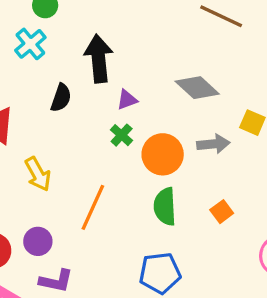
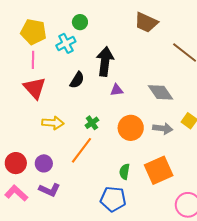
green cross: (122, 135) -> (92, 123), moved
yellow arrow: (38, 174) -> (53, 123), turned -70
green semicircle: (165, 206) -> (124, 172), moved, size x0.7
orange square: (222, 212) -> (159, 170), size x2.0

